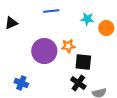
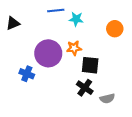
cyan star: (87, 19) -> (76, 19), moved
blue cross: (21, 83) -> (27, 74), moved

